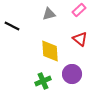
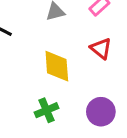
purple circle: (72, 74) -> (101, 112), moved

